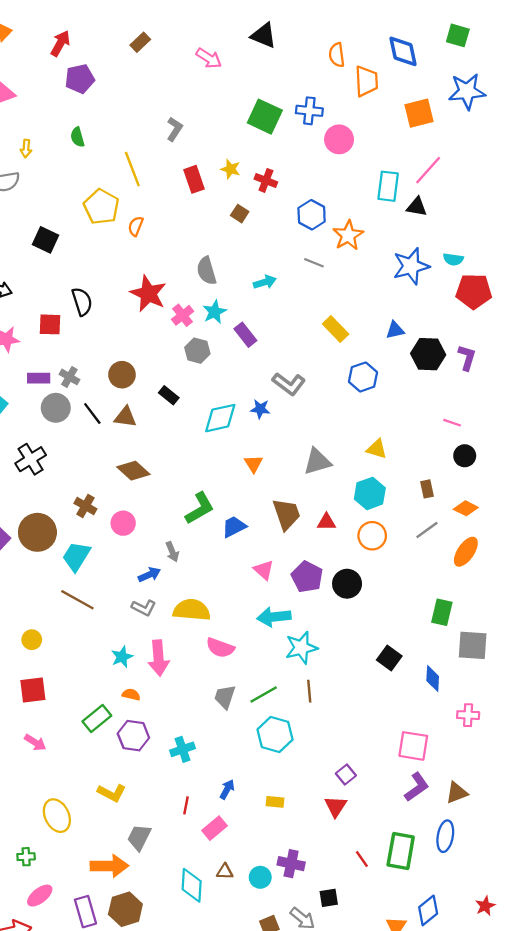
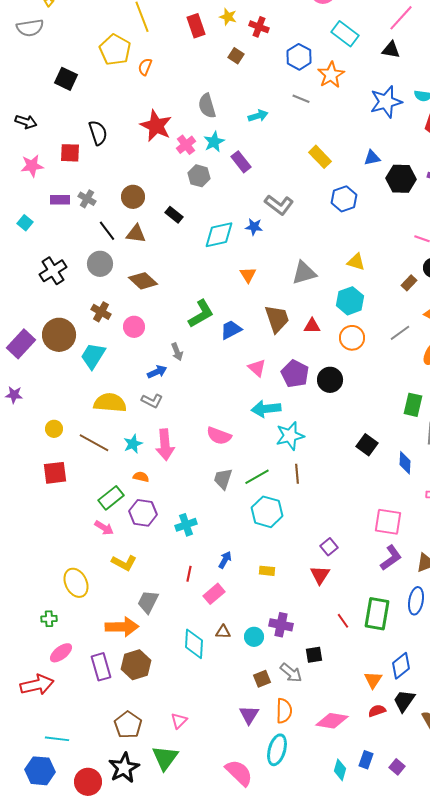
cyan rectangle: (388, 186) -> (345, 34), moved, turned -60
gray circle: (56, 408) -> (100, 264), moved
brown rectangle: (427, 489) -> (409, 283), moved, turned 56
brown line: (77, 600) -> (94, 443), moved
yellow semicircle: (192, 610) -> (110, 403), moved
pink arrow: (35, 742) -> (104, 528), moved

